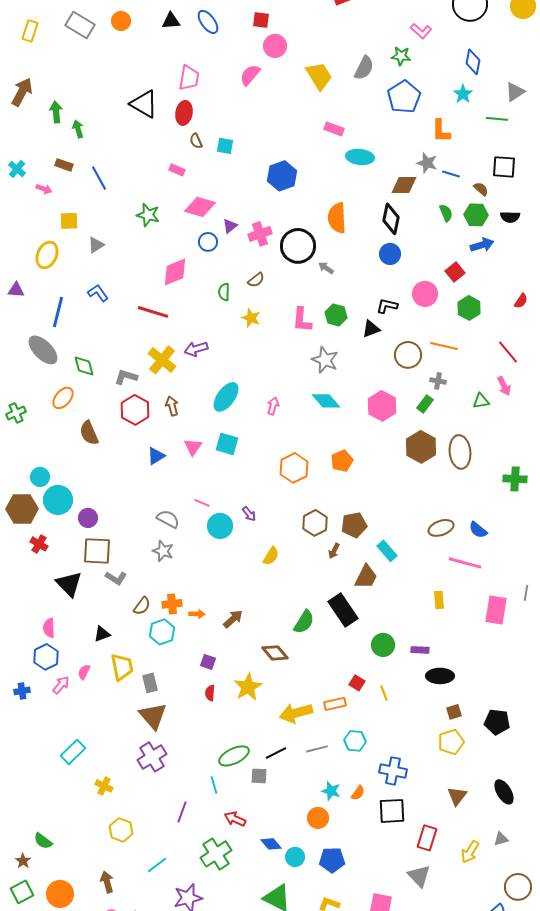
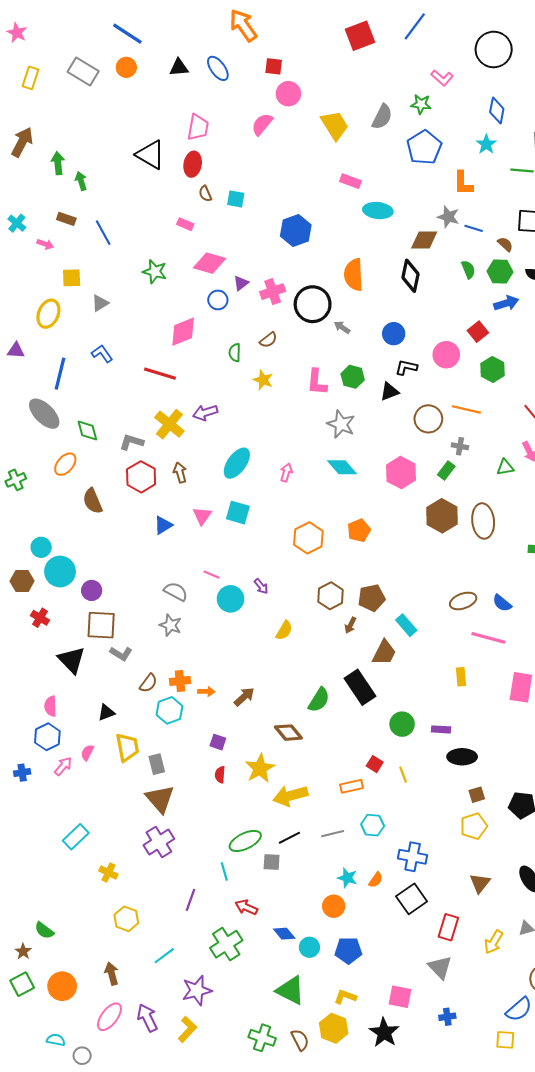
blue circle: (390, 254) -> (394, 334), moved
brown hexagon: (22, 509) -> (22, 581), size x0.7
yellow arrow: (296, 713) -> (290, 796), moved
black square: (392, 811) -> (412, 899), turned -32

